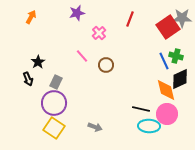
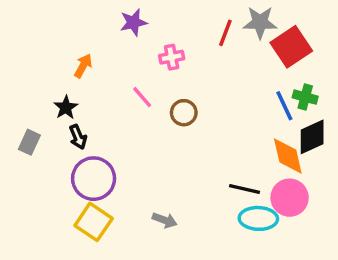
orange arrow: (31, 17) -> (83, 66), moved
gray star: (182, 18) -> (260, 22), moved
pink cross: (99, 33) -> (172, 57), turned 32
black arrow: (28, 79) -> (78, 137), moved
gray rectangle: (56, 82) -> (29, 142), moved

